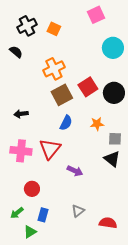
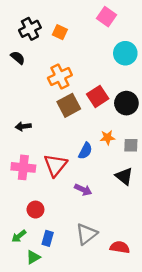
pink square: (96, 15) -> (106, 17), turned -30
blue semicircle: (66, 123) -> (85, 151), moved
gray square: (115, 139) -> (131, 145), moved
gray triangle: (78, 211) -> (86, 234), size x1.5

